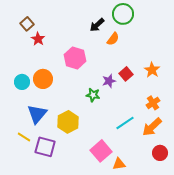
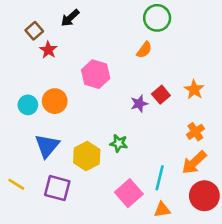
black arrow: (97, 25) -> (70, 18), moved
green star: (93, 95) -> (119, 143), moved
cyan line: (125, 123) -> (160, 178), moved, turned -42
yellow line: (24, 137) -> (16, 184), moved
red circle: (160, 153) -> (204, 196), size x1.5
orange triangle: (119, 164) -> (162, 210), moved

